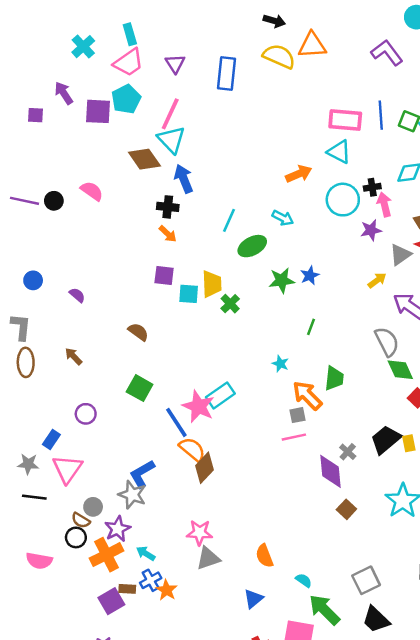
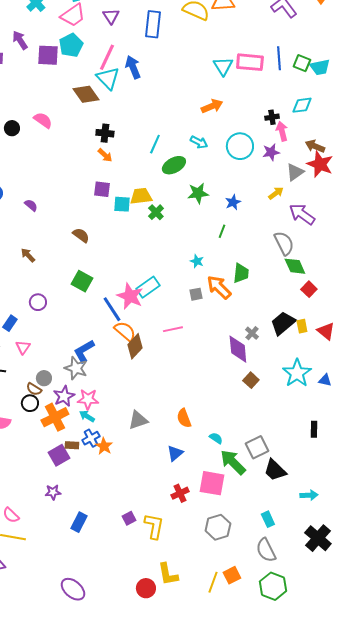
cyan triangle: (339, 152) -> (223, 66), moved, turned 30
blue arrow: (184, 179) -> (133, 67), moved
cyan circle: (343, 200) -> (240, 146), moved
blue star: (310, 275) -> (233, 202), moved
yellow trapezoid: (212, 284) -> (141, 196), turned -95
gray square: (298, 415) -> (196, 294), moved
pink line: (294, 437) -> (173, 329), moved
pink triangle: (67, 469) -> (23, 347), size x0.6
pink star: (200, 533) -> (88, 399), moved
gray square: (366, 580) -> (257, 447), moved

